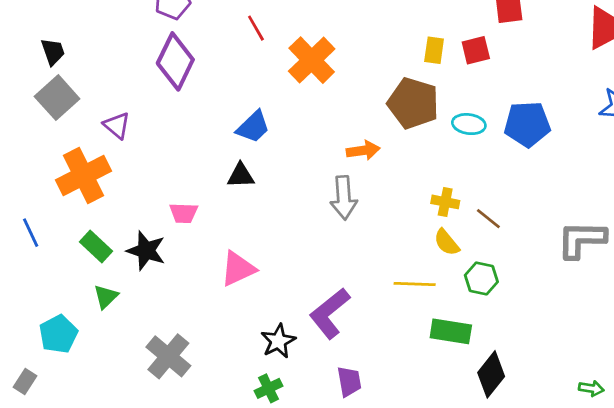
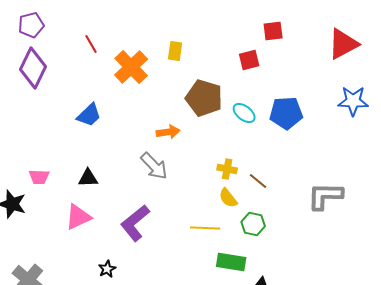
yellow rectangle: (434, 50) -> (175, 51), moved
cyan ellipse: (469, 124) -> (244, 113), turned 30
black triangle: (241, 176) -> (88, 178), moved
gray arrow: (344, 198) -> (154, 166), turned -40
purple L-shape: (330, 313) -> (135, 223), moved
black star: (278, 341) -> (107, 269), size x0.7

